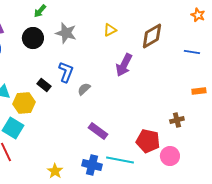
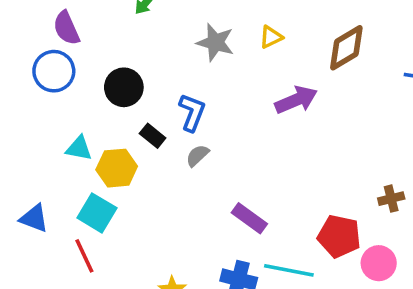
gray star: (66, 33) -> (215, 42), moved
black circle: (33, 38) -> (124, 87), moved
purple arrow: (124, 65) -> (296, 100), turned -140
gray semicircle: (84, 89) -> (197, 155), moved

